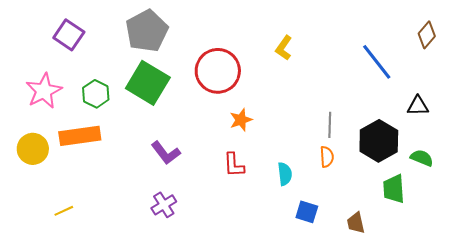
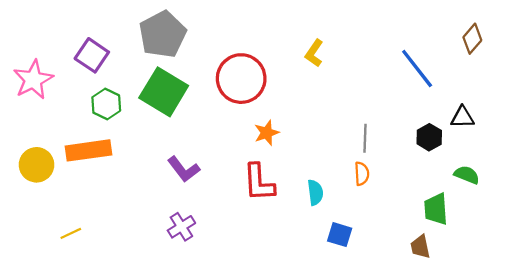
purple square: (69, 35) -> (92, 55), moved
pink star: (44, 91) -> (33, 80), moved
black hexagon: (379, 141) -> (429, 137), moved, size x0.6
red L-shape: (234, 165) -> (259, 183), size x1.4
brown trapezoid: (356, 223) -> (420, 247), moved

